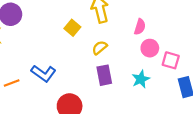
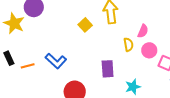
yellow semicircle: (100, 48) -> (128, 45), moved, turned 112
cyan star: (141, 79) -> (133, 87), moved

